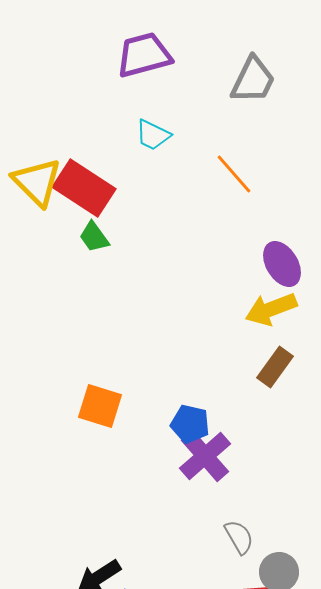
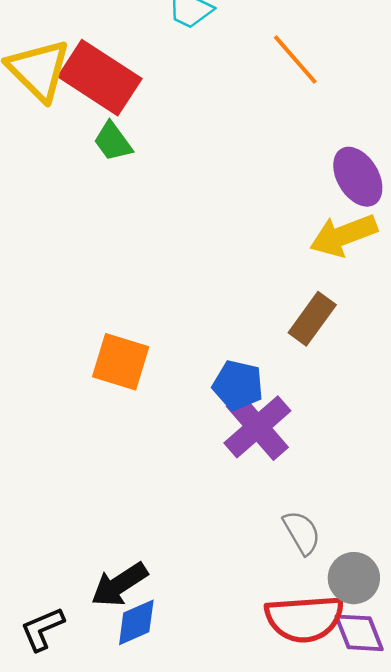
brown rectangle: (275, 367) -> (312, 319), moved

